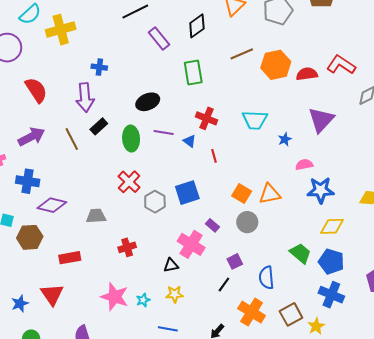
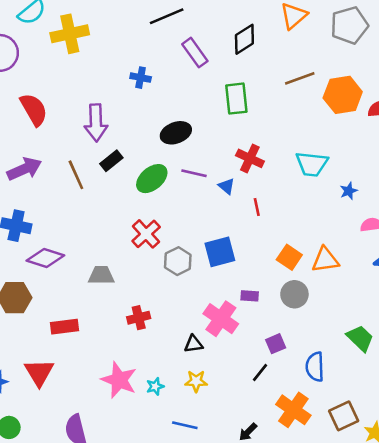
blue cross: (99, 67) -> (141, 78), moved
green ellipse: (131, 138) -> (152, 179), turned 50
purple rectangle: (212, 225) -> (250, 296), turned -40

